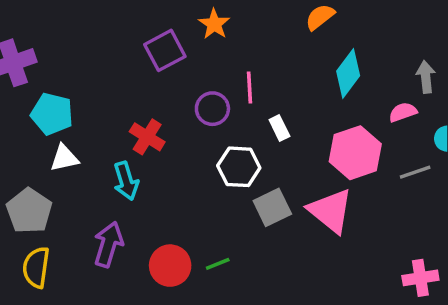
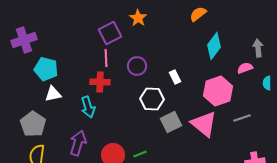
pink line: (249, 87) -> (106, 58), moved
red cross: (147, 137) -> (100, 82), turned -30
gray line: (415, 172) -> (242, 118), moved

